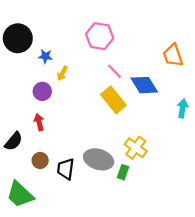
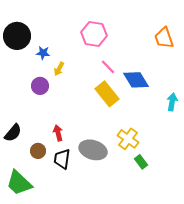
orange trapezoid: (173, 55) -> (164, 38), moved
red arrow: (39, 122) -> (58, 133), moved
green rectangle: (123, 172) -> (141, 162), moved, turned -56

